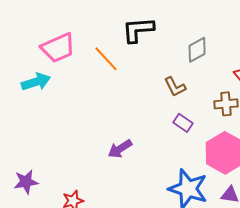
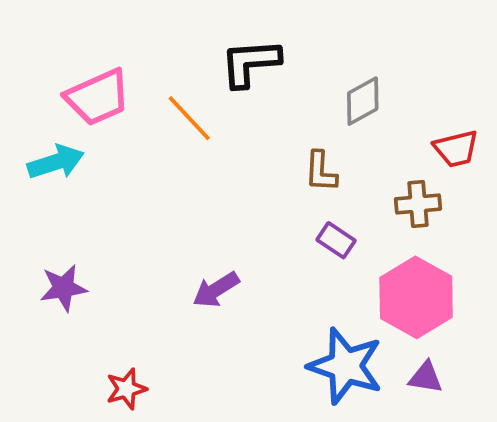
brown L-shape: (175, 87) -> (321, 172), turned 30
purple star: (26, 182) -> (63, 288), moved

